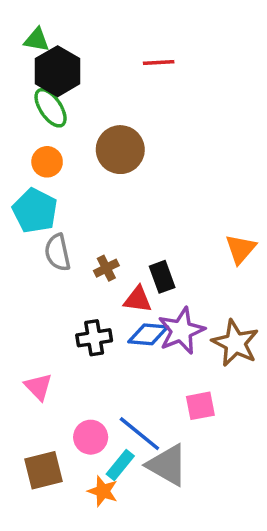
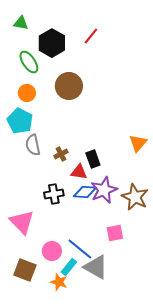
red line: (159, 62) -> (91, 36), turned -48
black hexagon: (58, 71) -> (52, 43), moved
pink triangle: (38, 387) -> (22, 222), size x1.5
brown square: (44, 470) -> (25, 270), turned 35

